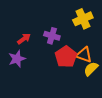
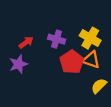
yellow cross: (83, 19) -> (90, 38), moved, turned -36
yellow semicircle: (91, 69) -> (99, 86), moved

